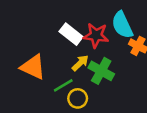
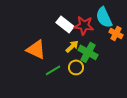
green line: (63, 85) -> (53, 70), moved
yellow circle: (78, 98) -> (76, 67), moved

